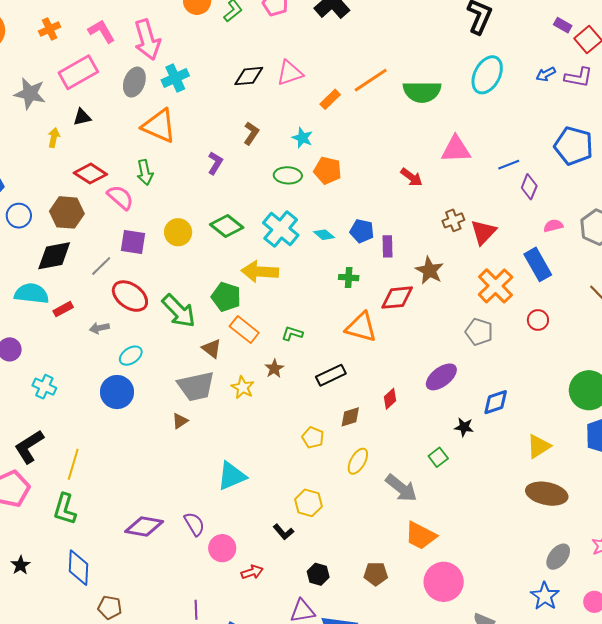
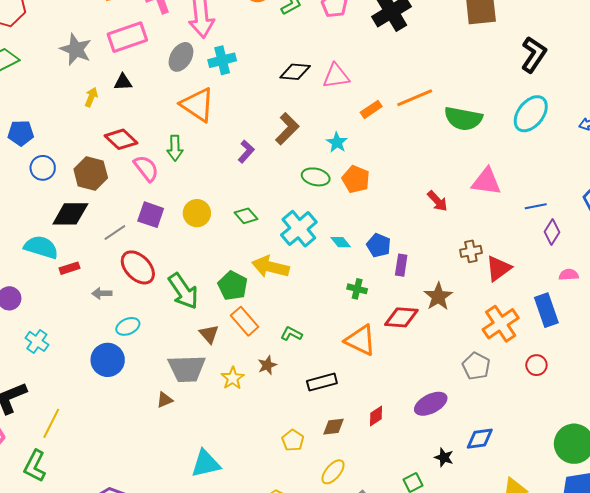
brown L-shape: (251, 133) -> (287, 129), size x1.4
green diamond: (227, 226) -> (246, 216), size x0.7

